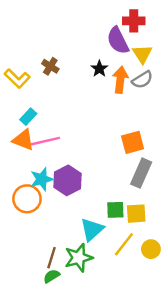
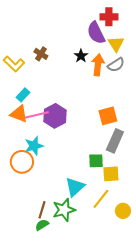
purple hexagon: (67, 180) -> (55, 116), moved
green square: (115, 210) -> (96, 161), moved
yellow circle: (151, 249) -> (123, 211), moved

